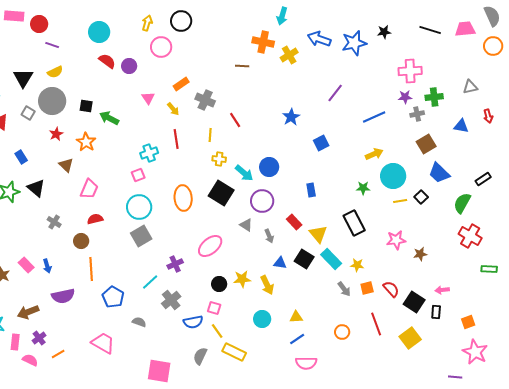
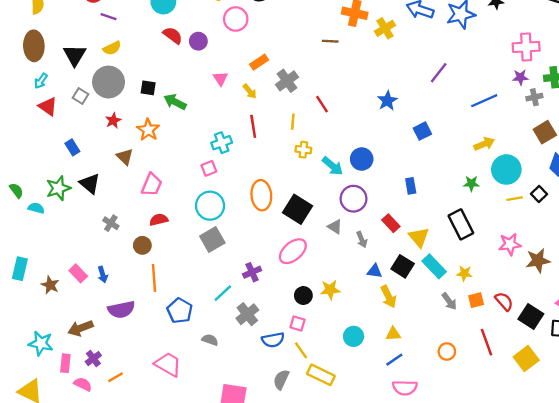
gray cross: (205, 100) -> (287, 81), turned 30
black square: (221, 193) -> (298, 209), moved
brown star: (420, 254) -> (538, 261), size x1.5
yellow arrow: (267, 285) -> (389, 297), moved

